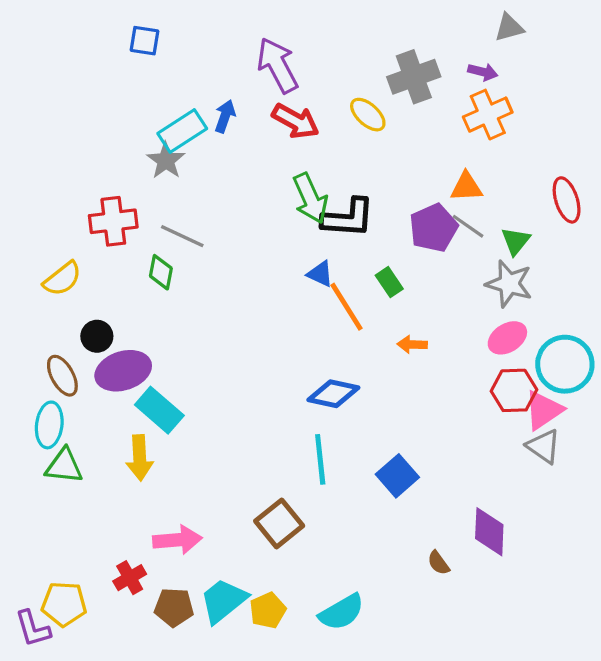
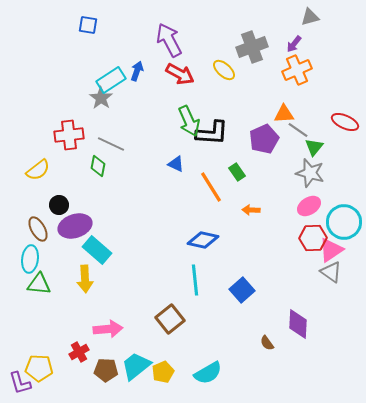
purple arrow: (483, 72) -> (294, 44), turned 114
red ellipse: (567, 200) -> (345, 122), turned -48
gray line: (468, 226) -> (298, 130), moved
blue triangle: (320, 274) -> (176, 164), moved

